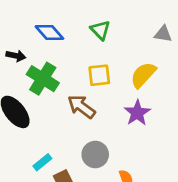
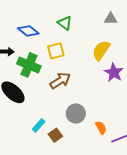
yellow square: (99, 75) -> (56, 51), moved
brown arrow: (81, 107) -> (60, 81), turned 120
purple star: (137, 113) -> (114, 72), moved

